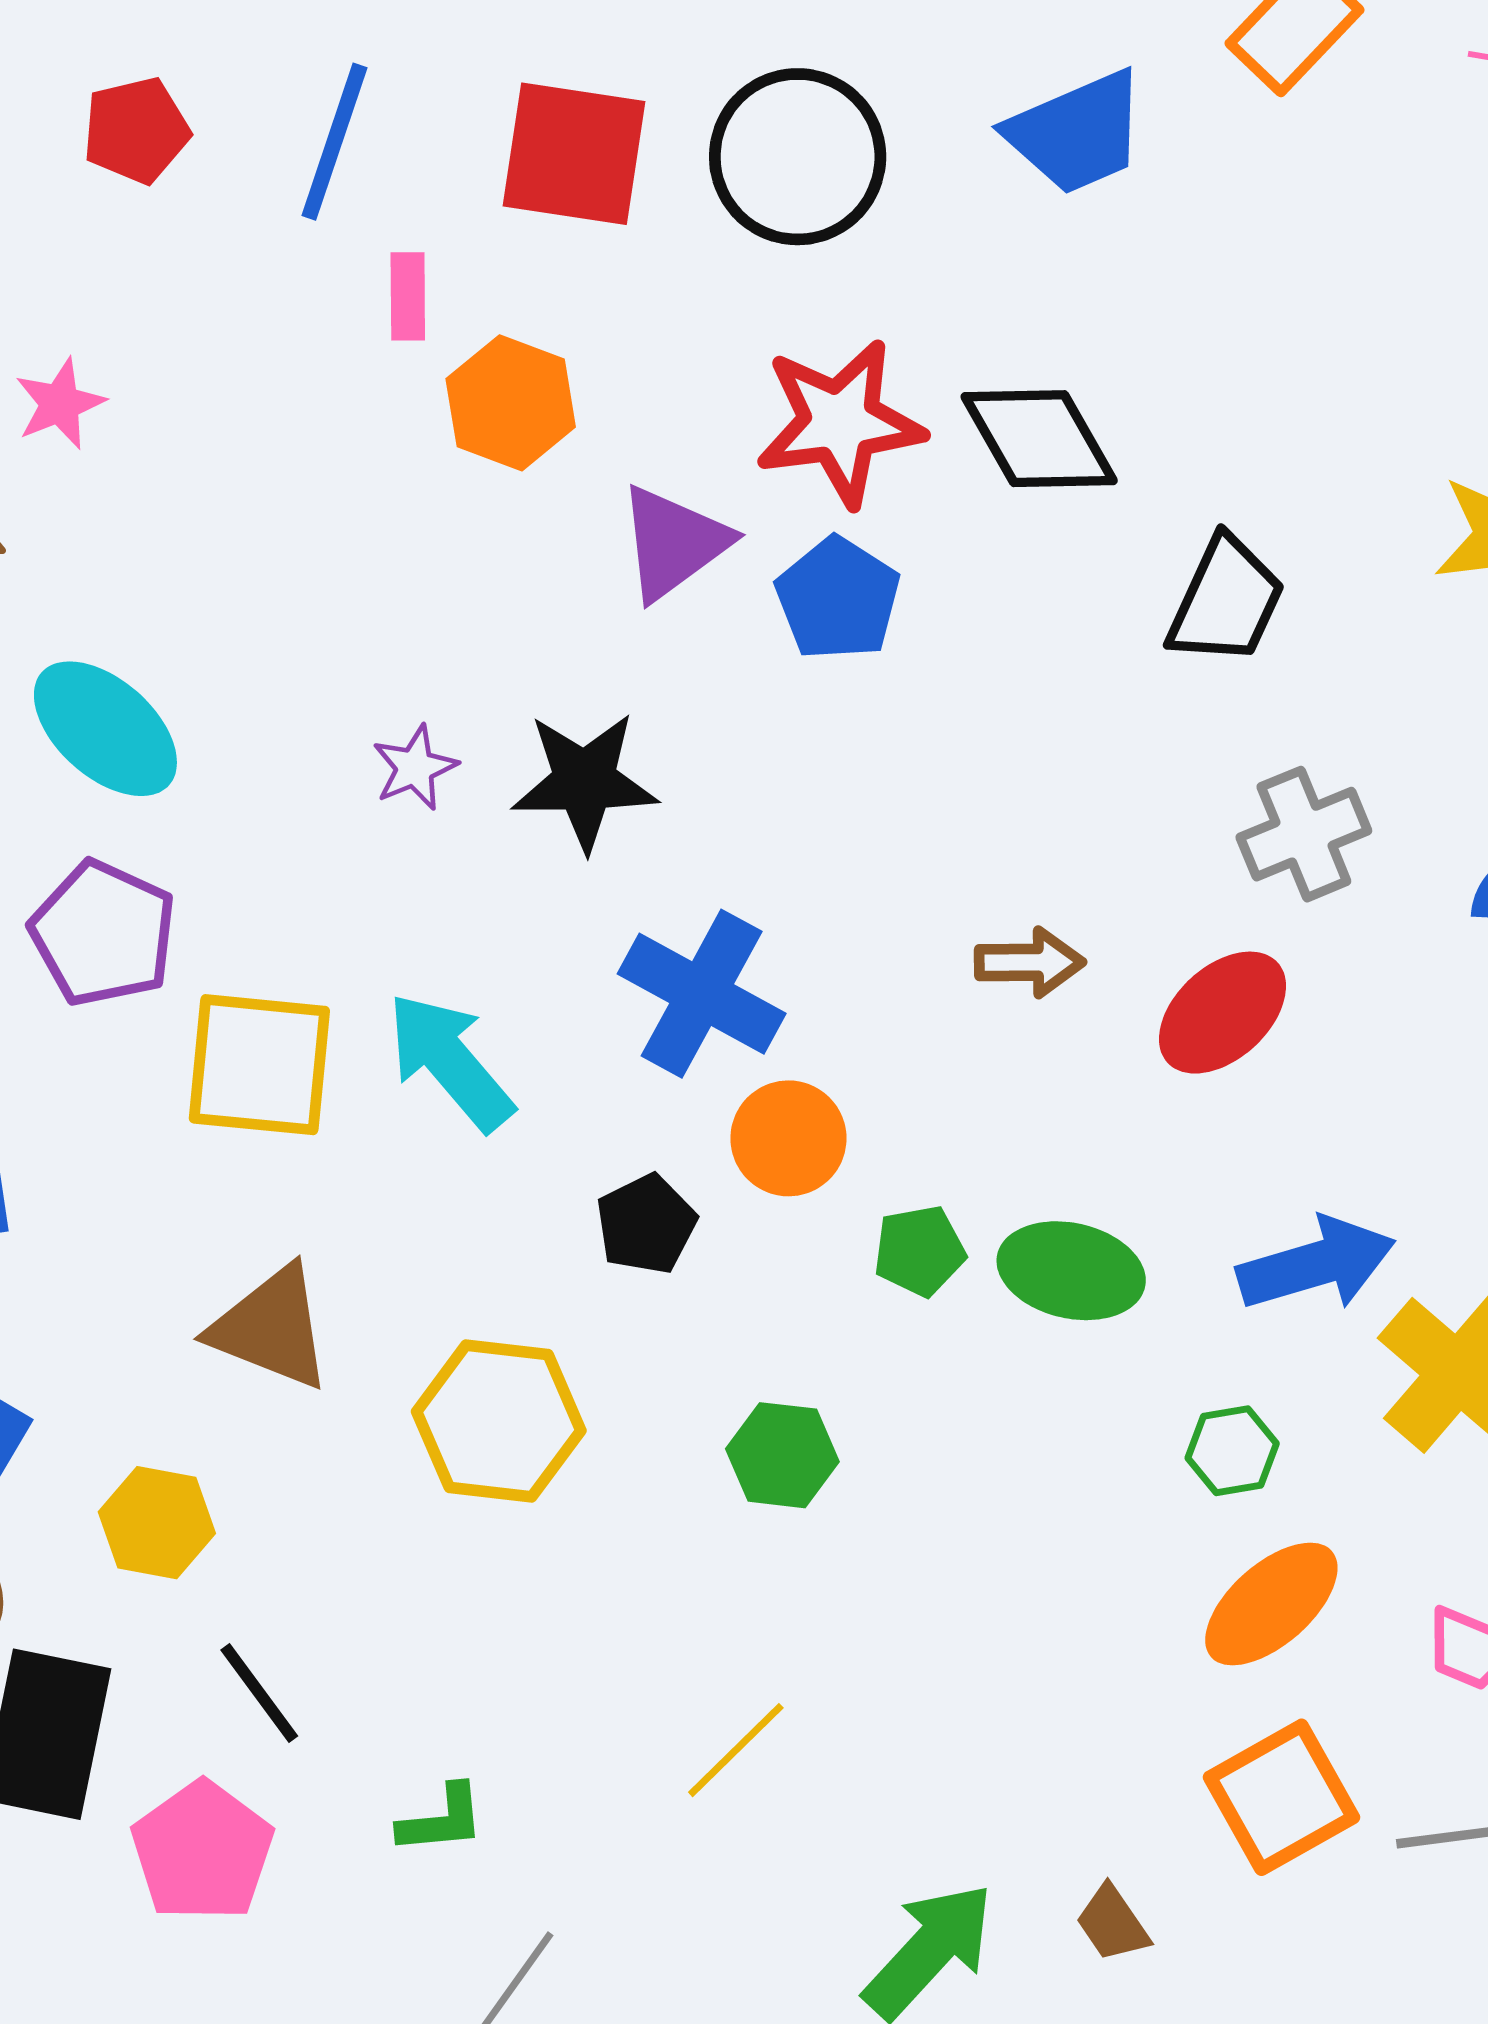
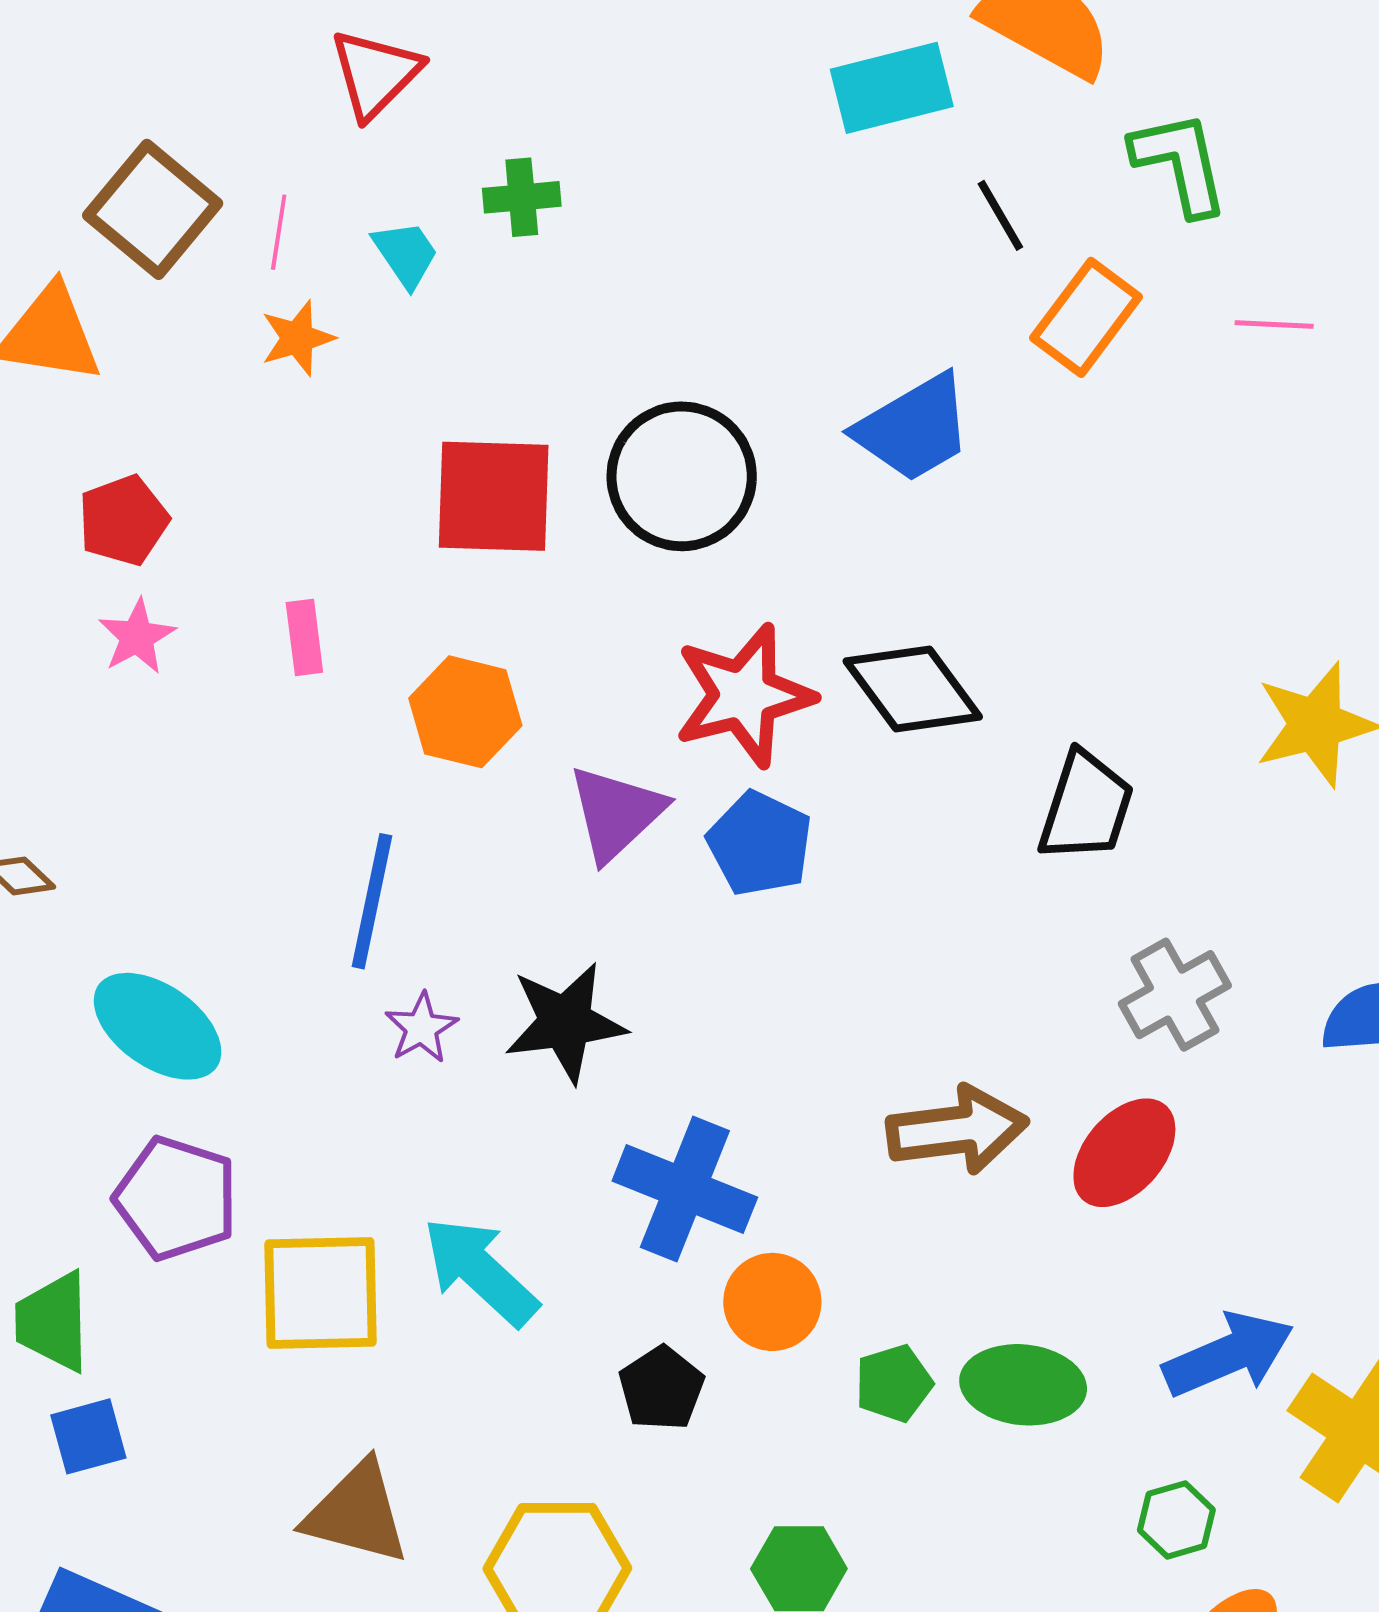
blue line: (334, 142) -> (372, 901), moved
pink rectangle: (408, 296) -> (304, 637), moved
pink star: (60, 404) -> (137, 637), moved
brown arrow: (1030, 962) -> (957, 1130), size x1.5

